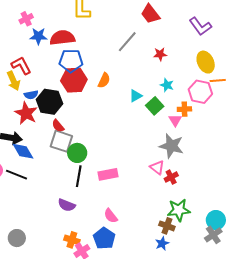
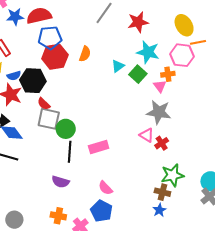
red star: (160, 54) -> (138, 22), size x1.5
cyan star: (167, 85) -> (148, 52), size x1.6
orange cross: (72, 240) -> (58, 216), moved

